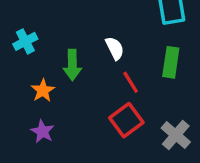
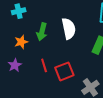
white semicircle: (115, 48) -> (69, 29), size x1.5
red line: (131, 82) -> (44, 65), moved

